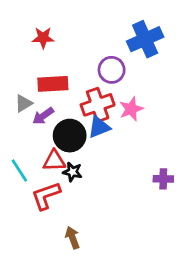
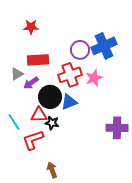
blue cross: (145, 39) -> (104, 46), moved
blue triangle: (99, 127) -> (69, 102), moved
purple cross: (163, 179) -> (117, 128), size x1.5

